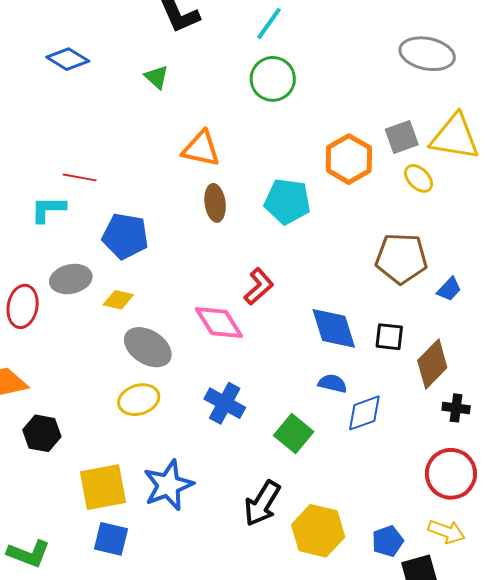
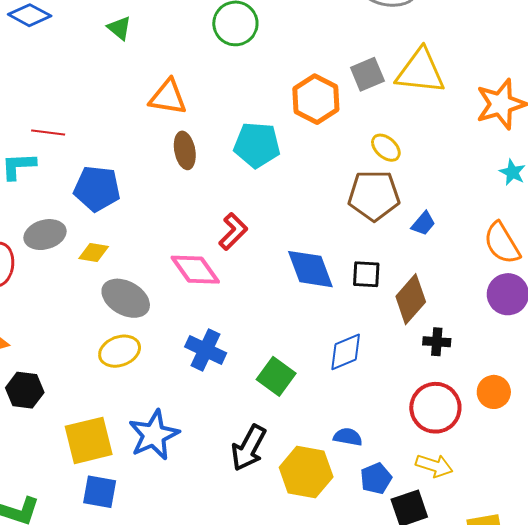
yellow ellipse: (419, 178) -> (386, 148), moved
blue semicircle: (333, 383) -> (348, 437), moved

